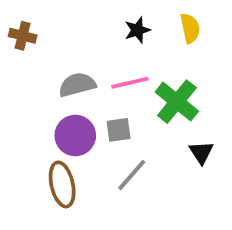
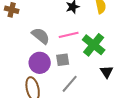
gray semicircle: (77, 85) -> (41, 36), turned 54

